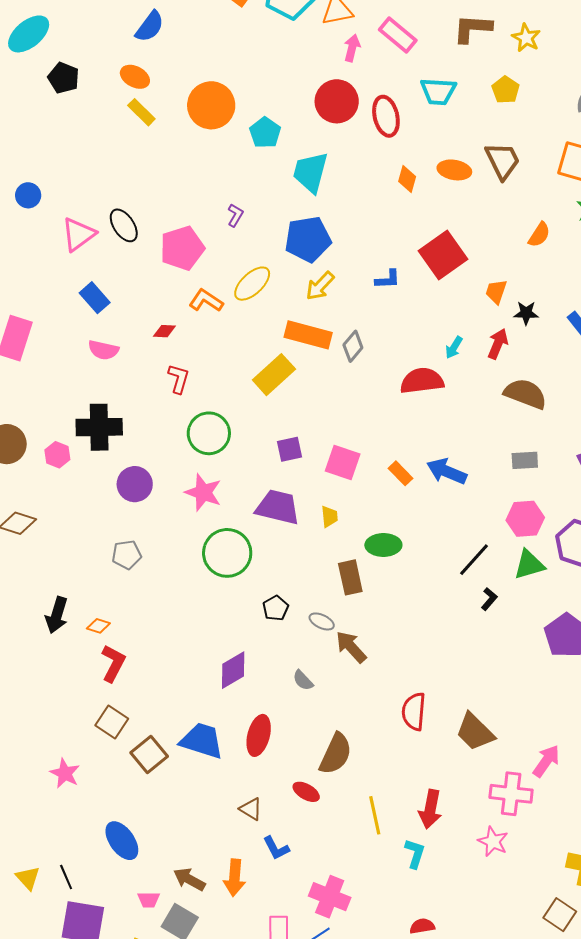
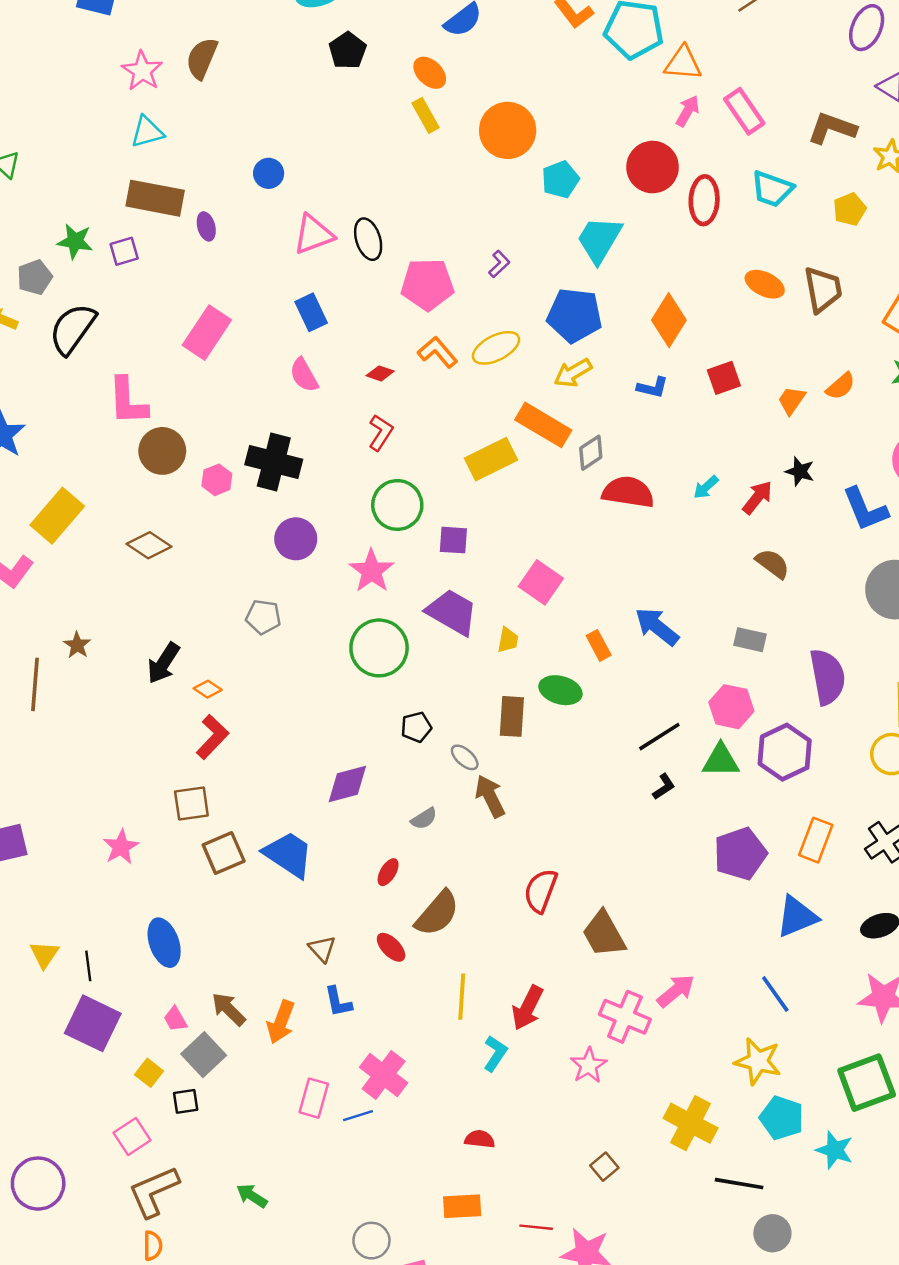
orange diamond: (407, 179) -> (669, 320), moved, size x1.6
red square: (443, 255) -> (724, 378), size x0.6
orange trapezoid: (496, 292) -> (792, 400), moved
pink semicircle: (103, 350) -> (304, 375), turned 32
red semicircle: (422, 381) -> (628, 492), moved
brown semicircle: (525, 394) -> (773, 564), size x0.7
purple square: (289, 449) -> (453, 540), moved
orange rectangle: (400, 473) -> (599, 645), moved
gray semicircle: (303, 680) -> (424, 819), turned -95
brown square: (112, 722) -> (191, 803), turned 32
red ellipse: (259, 735) -> (388, 872), moved, size x0.6
pink trapezoid: (149, 900) -> (175, 1019), turned 45
brown square: (560, 915) -> (604, 1167), moved, size x0.7

